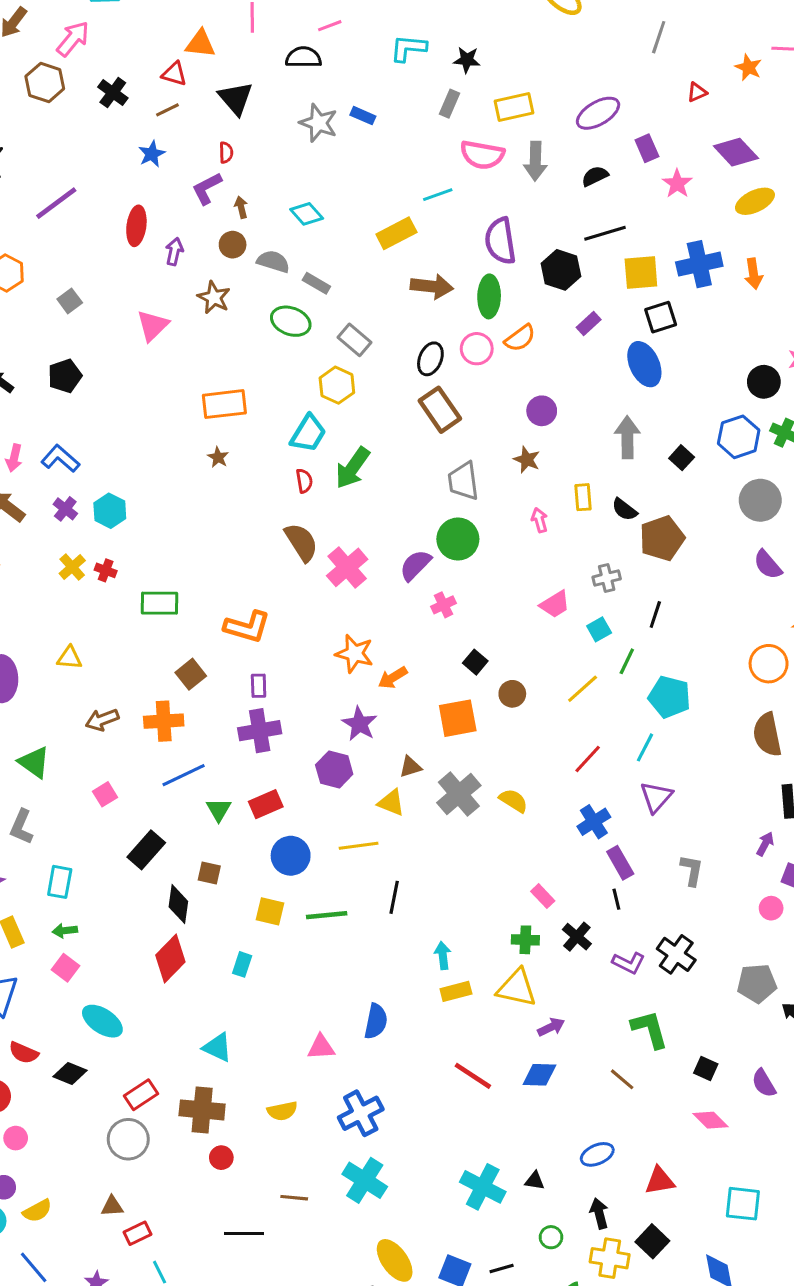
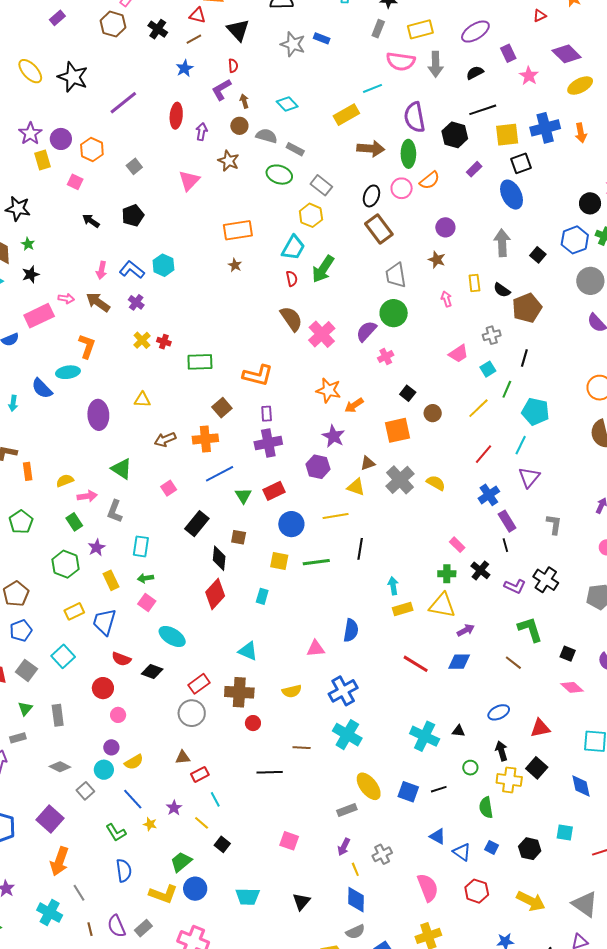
cyan hexagon: (110, 511) -> (163, 265), moved

